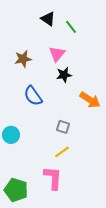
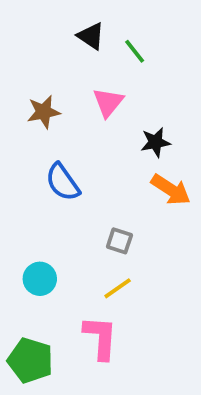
black star: (64, 75) -> (156, 142), moved
cyan circle: (11, 135) -> (40, 279), moved

